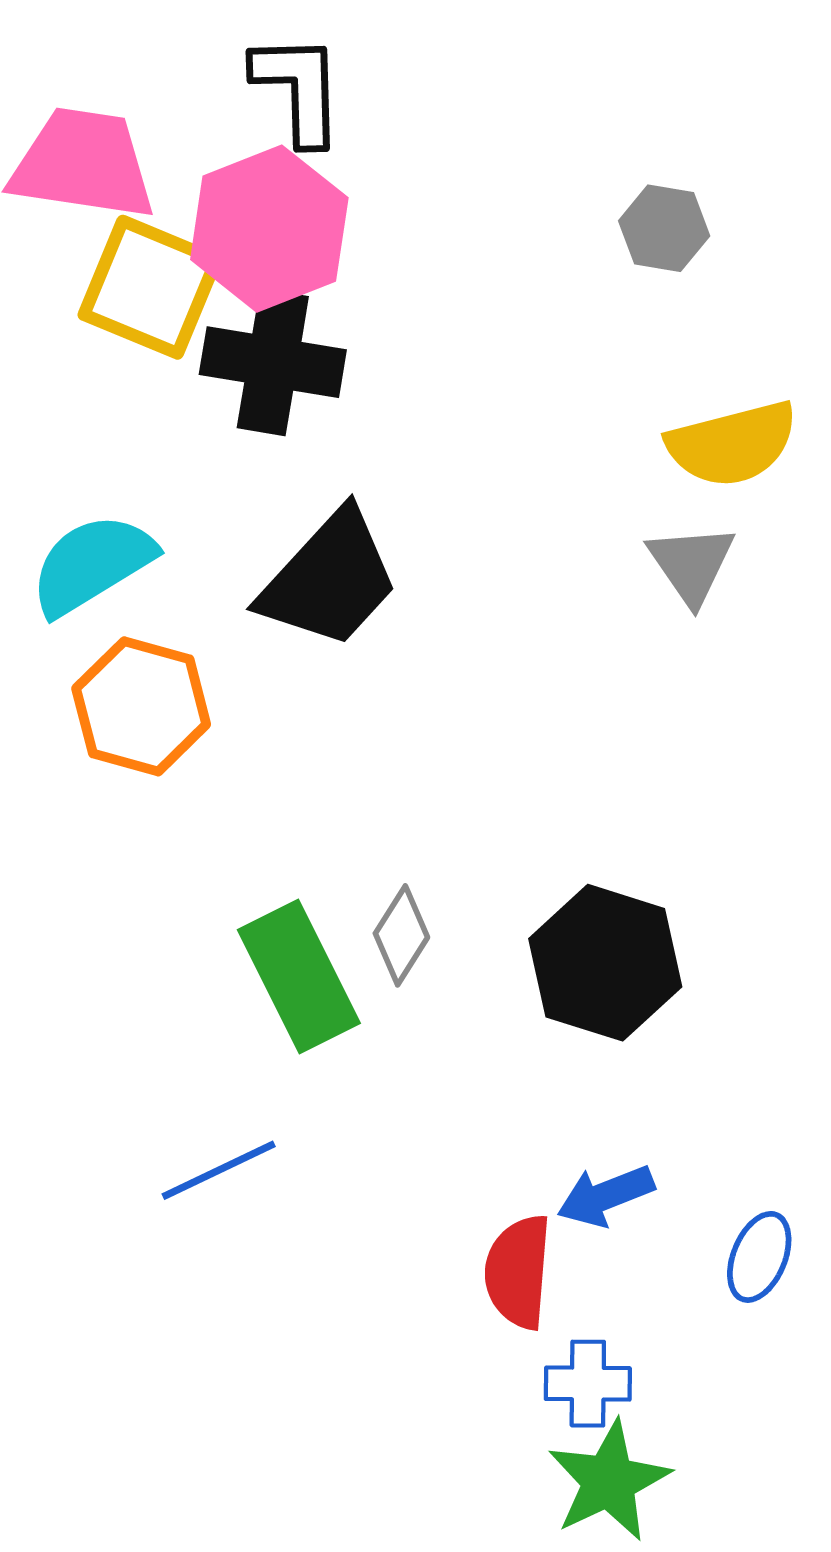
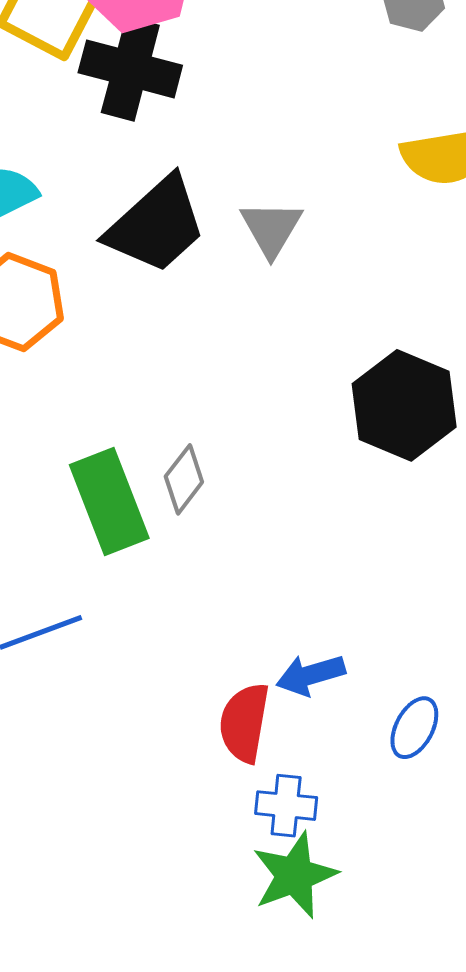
gray triangle: (691, 564) -> (271, 228), moved
black hexagon: (605, 963) -> (404, 405), moved

